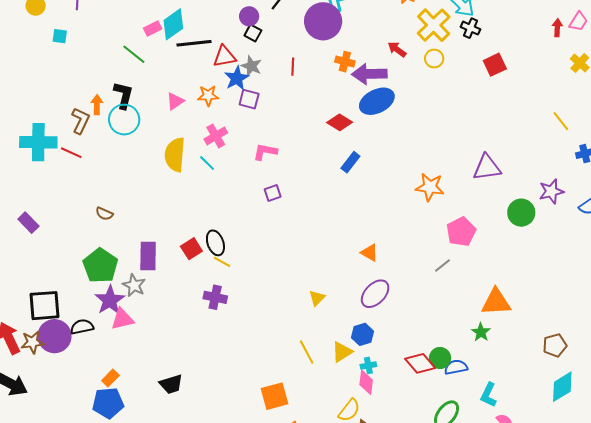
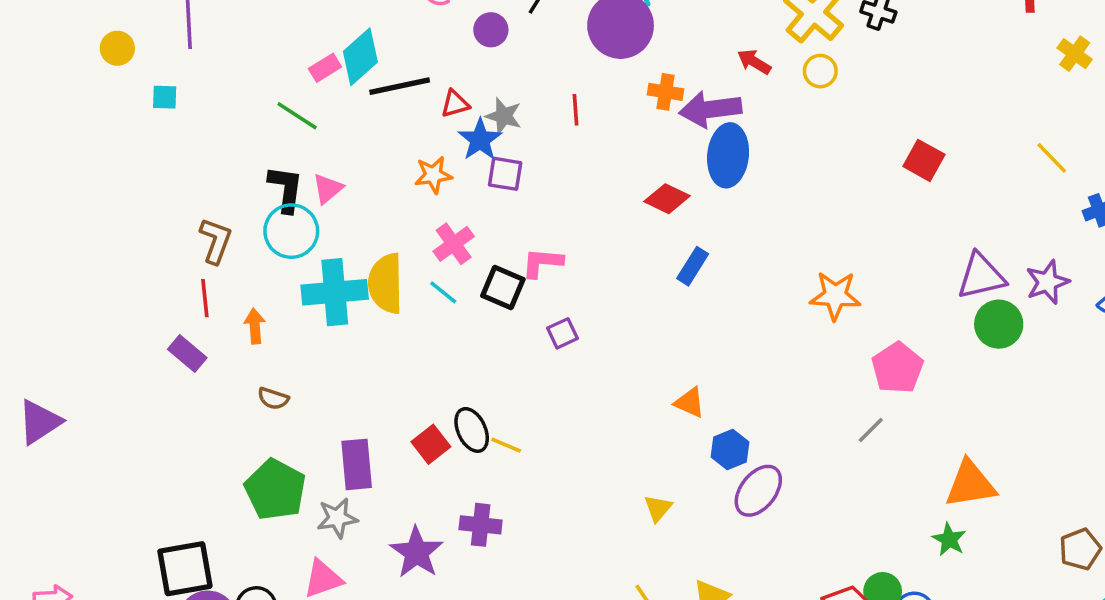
black square: (253, 33) -> (503, 288), moved, size x1.4
red triangle: (225, 56) -> (455, 104), size x0.7
red square: (495, 65) -> (924, 160), moved, turned -30
pink triangle: (175, 101) -> (328, 189), moved
blue ellipse: (377, 101) -> (728, 155), turned -52
orange arrow: (97, 105) -> (255, 326), moved
cyan cross: (38, 142) -> (335, 292), moved
red line: (71, 153) -> (205, 298), turned 65
purple triangle: (487, 168) -> (981, 276), moved
purple rectangle: (28, 223) -> (187, 354), moved
orange triangle: (370, 253) -> (690, 403), moved
yellow line: (222, 262) -> (506, 445), moved
gray star: (134, 285) -> (337, 518), turned -30
purple star: (110, 300) -> (417, 552), moved
blue hexagon: (362, 334) -> (730, 449), moved

